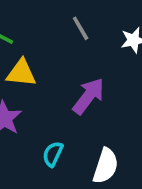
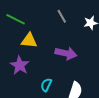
purple arrow: (89, 96) -> (66, 53), turned 65

